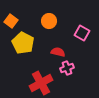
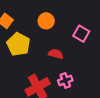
pink cross: (67, 68) -> (65, 80), moved

